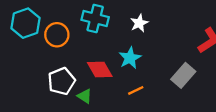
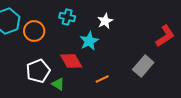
cyan cross: (95, 18) -> (67, 17), size x0.7
cyan star: (130, 58) -> (89, 41), moved

